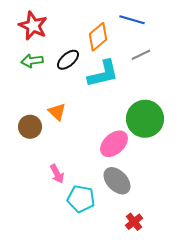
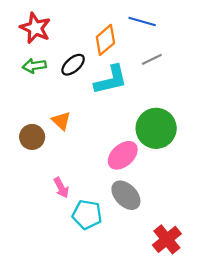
red cross: (134, 222) -> (167, 239), moved, size x1.5

